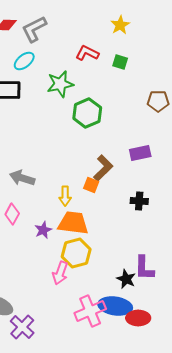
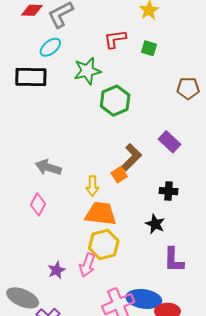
red L-shape: (87, 53) -> (115, 39), turned -35
purple rectangle: (140, 153) -> (170, 142), turned 55
orange square: (91, 185) -> (119, 175), turned 35
purple star: (43, 230) -> (57, 270), moved
black star: (126, 279) -> (155, 224), moved

